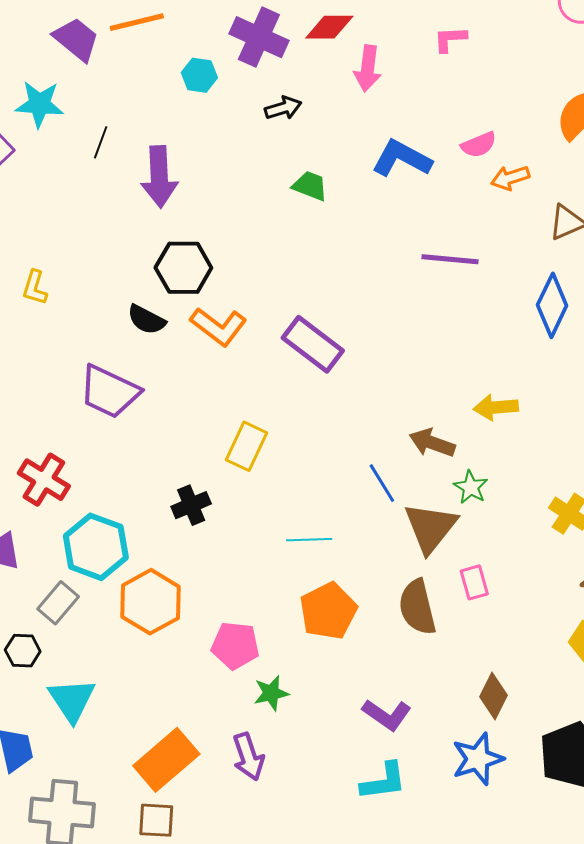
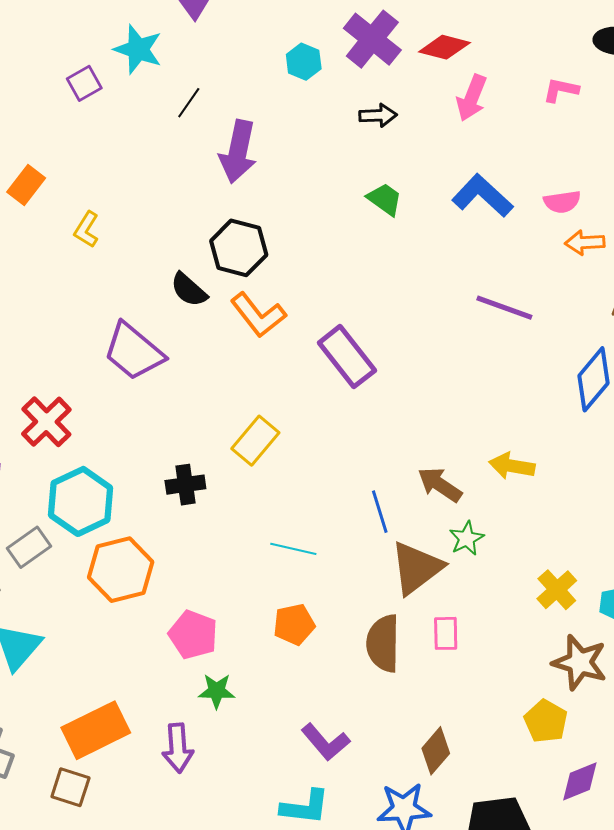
orange pentagon: (328, 611) -> (294, 624), size x0.7

